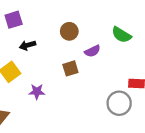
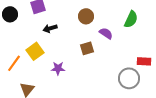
green semicircle: (121, 35) -> (131, 19), turned -96
purple semicircle: (92, 51) -> (106, 33), turned -120

